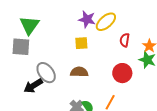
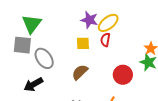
red semicircle: (125, 40) -> (105, 40), moved
brown semicircle: (79, 72) -> (80, 72), turned -48
gray ellipse: (46, 73) -> (44, 58), moved

